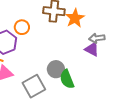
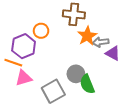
orange star: (75, 18) -> (87, 36), moved
gray arrow: (97, 38) -> (101, 42), moved

